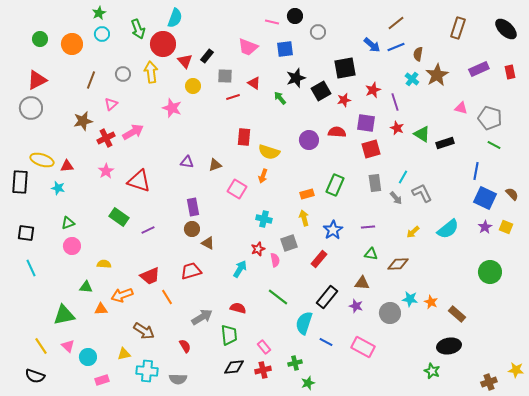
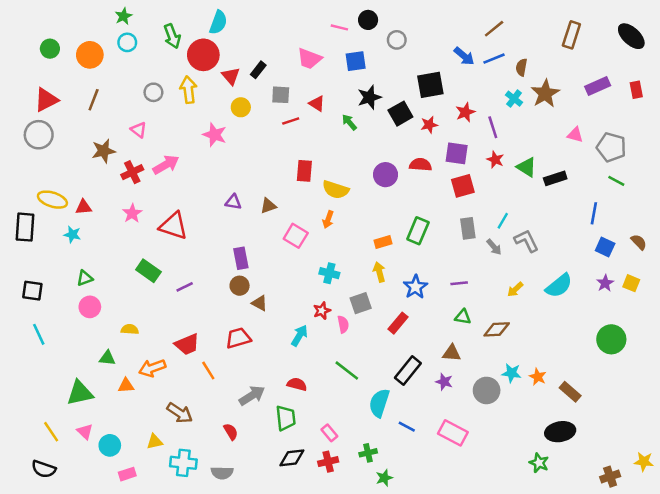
brown line: (91, 80) -> (94, 100), moved
pink triangle: (111, 104) -> (138, 130), turned -40
blue square: (485, 198) -> (605, 247), size x0.7

